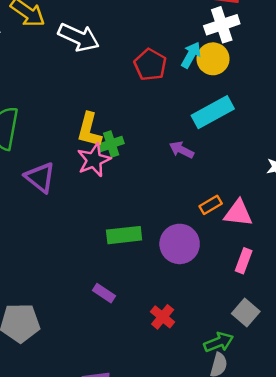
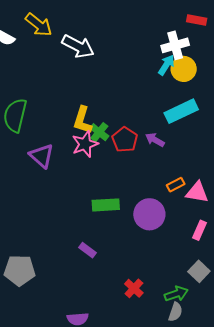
white cross: (222, 25) -> (175, 45), moved
red pentagon: (150, 65) -> (125, 140), moved
green cross: (111, 144) -> (99, 132), turned -36
red cross: (163, 317) -> (134, 288), moved

